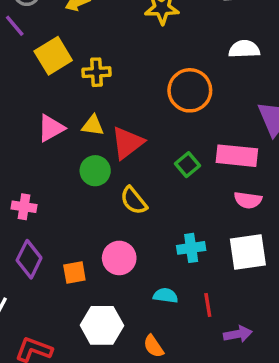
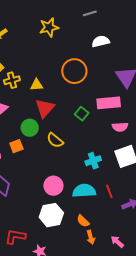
yellow cross: (97, 72) -> (12, 80), moved
yellow triangle: (93, 125) -> (37, 85), moved
pink circle: (119, 258) -> (53, 186), moved
orange square: (74, 272) -> (16, 146), moved
cyan semicircle: (166, 296) -> (84, 191), size x1.6

